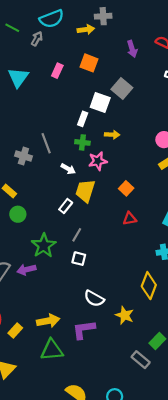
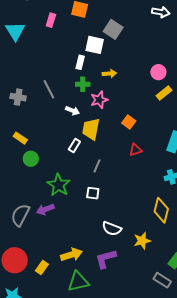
gray cross: (23, 156) -> (18, 97), moved
gray line: (77, 235) -> (97, 166), moved
yellow star: (125, 315) -> (142, 241), turned -30

